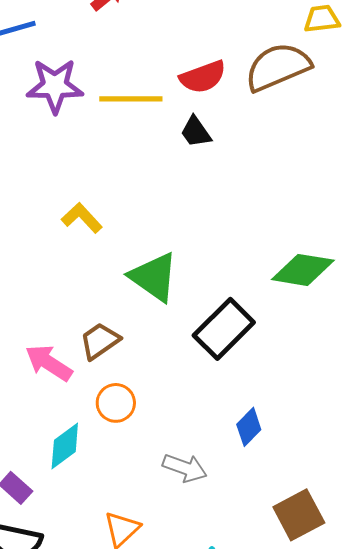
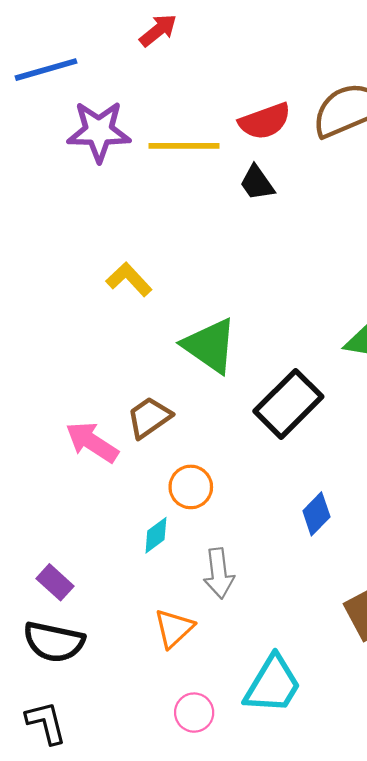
orange circle: (116, 403) -> (191, 487), moved
cyan diamond: (65, 446) -> (156, 535), moved, size x0.7
gray arrow: (185, 468) -> (219, 573), moved, turned 63

